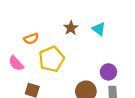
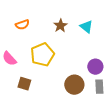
orange semicircle: (31, 39) -> (22, 25), moved

